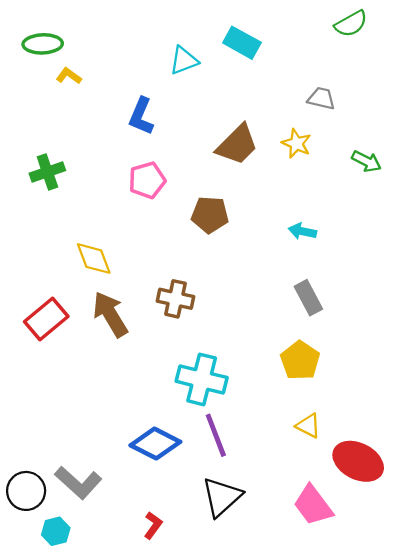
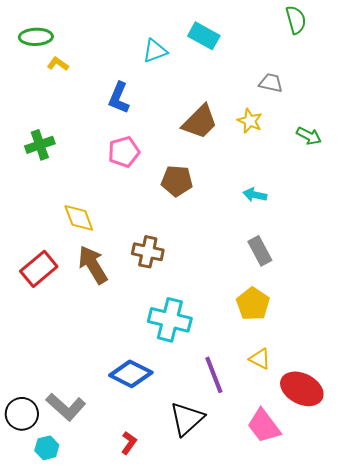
green semicircle: (351, 24) -> (296, 20), turned -76
purple line: (216, 435) -> (214, 375), moved

